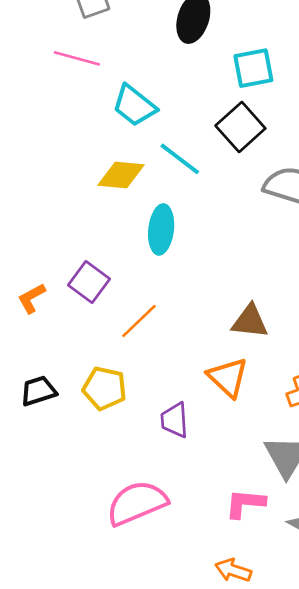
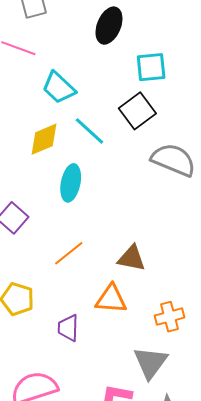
yellow diamond: (121, 175) -> (44, 139), turned -33
orange line: (139, 321) -> (69, 253), moved
orange triangle: (228, 377) -> (111, 299), turned -44

